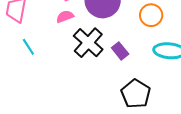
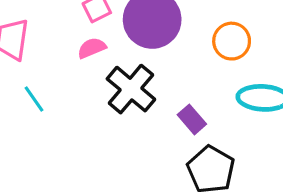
purple rectangle: (120, 51) -> (192, 119), moved

